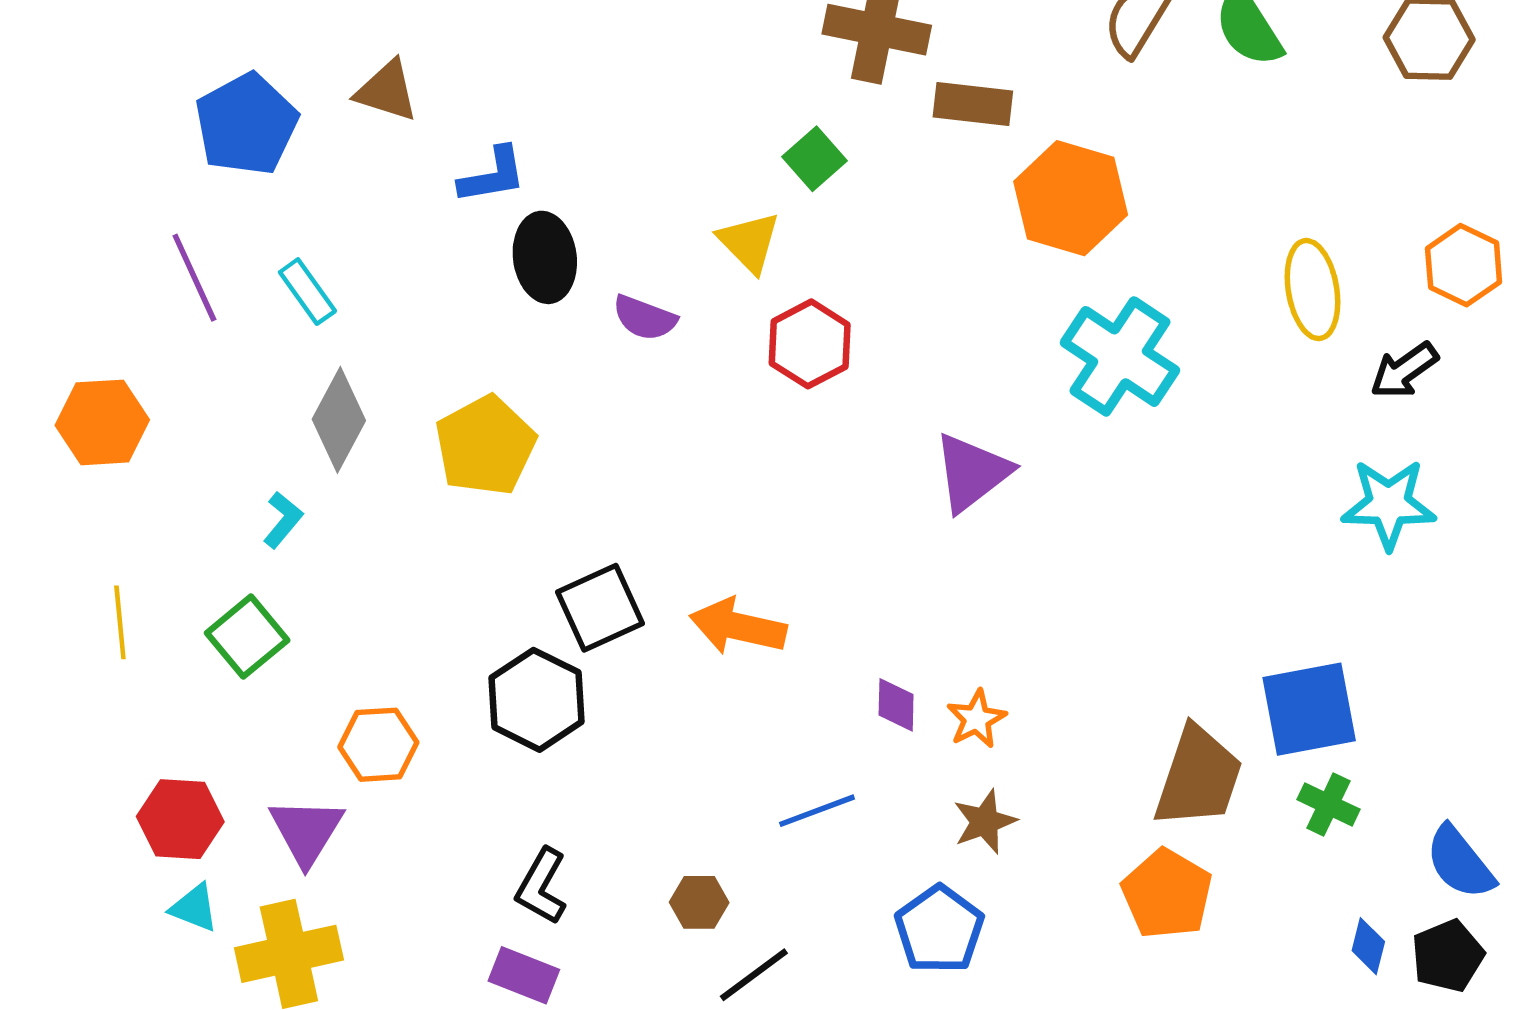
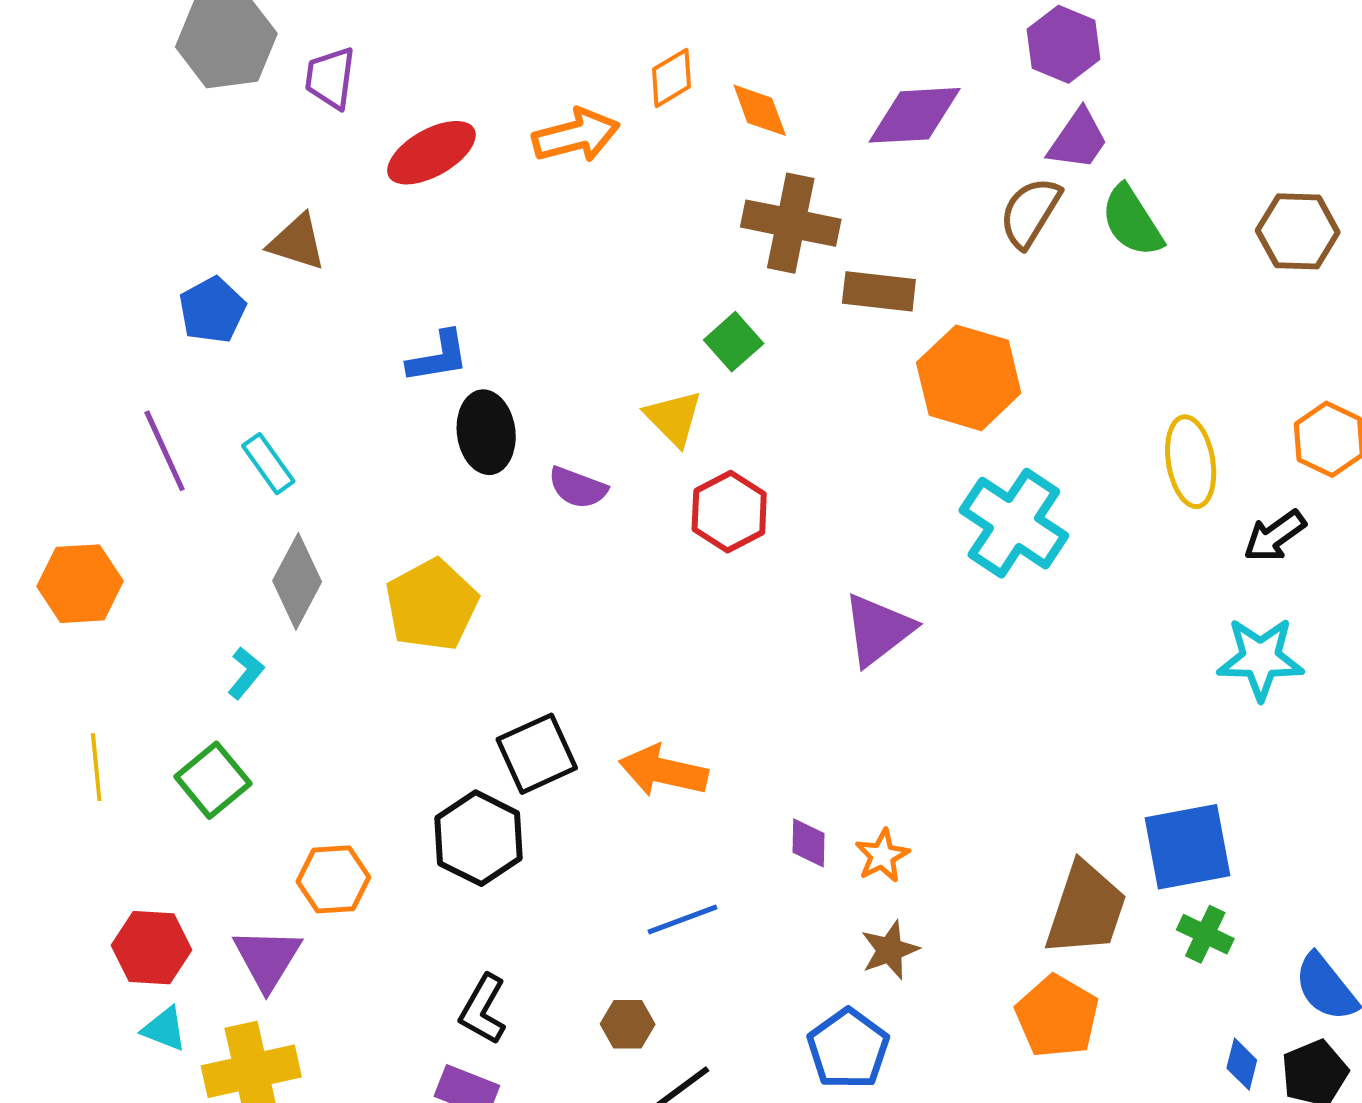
brown triangle: (387, 91) -> (297, 242), moved
blue pentagon: (246, 124) -> (212, 310), size x0.7
blue line: (817, 811) -> (682, 920), moved

